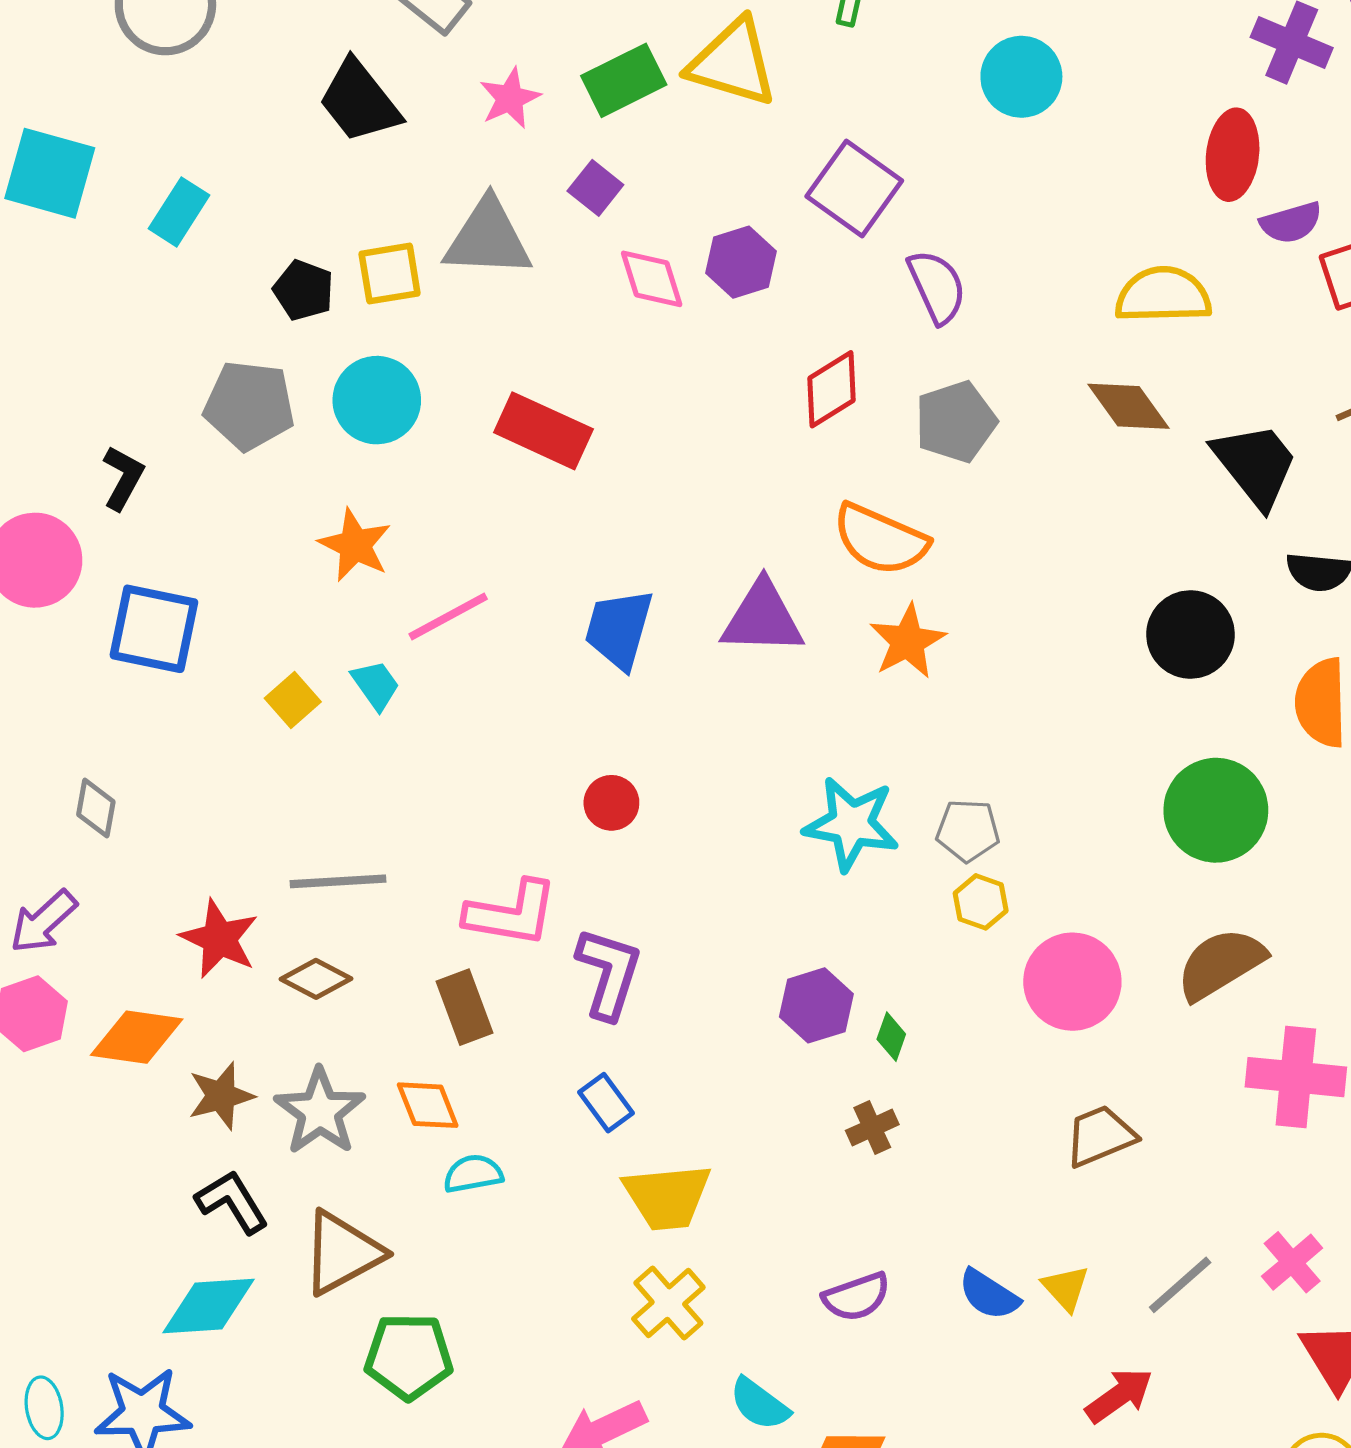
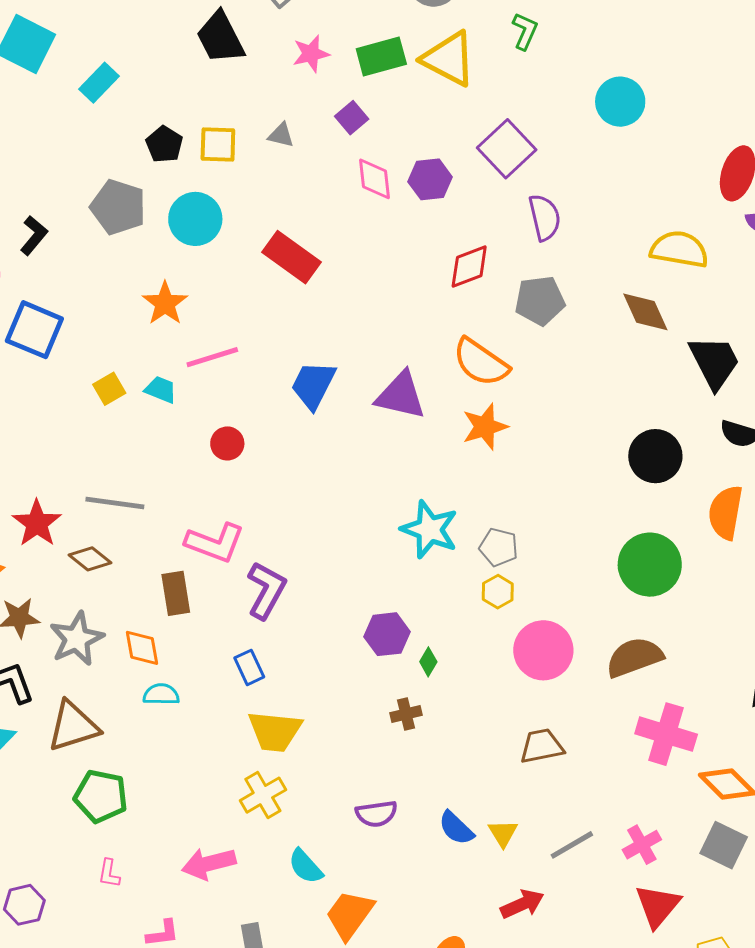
gray triangle: (488, 238) -> (281, 135), size x0.5
cyan trapezoid: (376, 685) -> (161, 390), turned -44
red circle: (611, 803) -> (227, 443), moved

